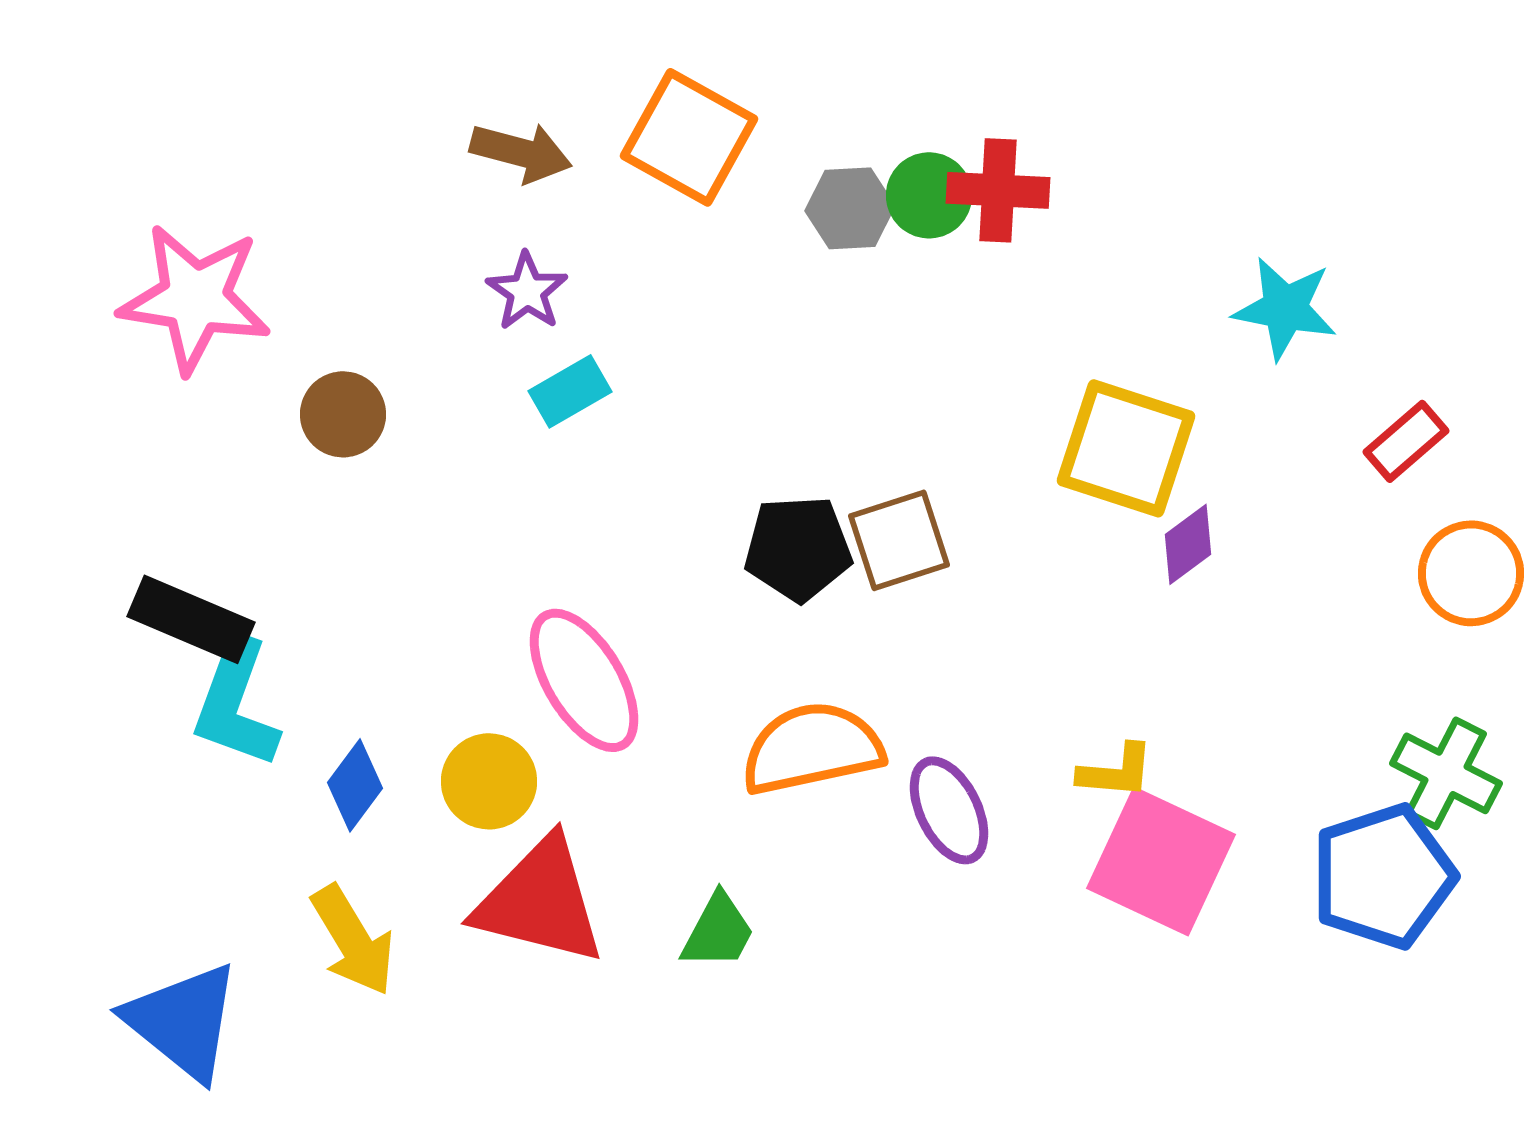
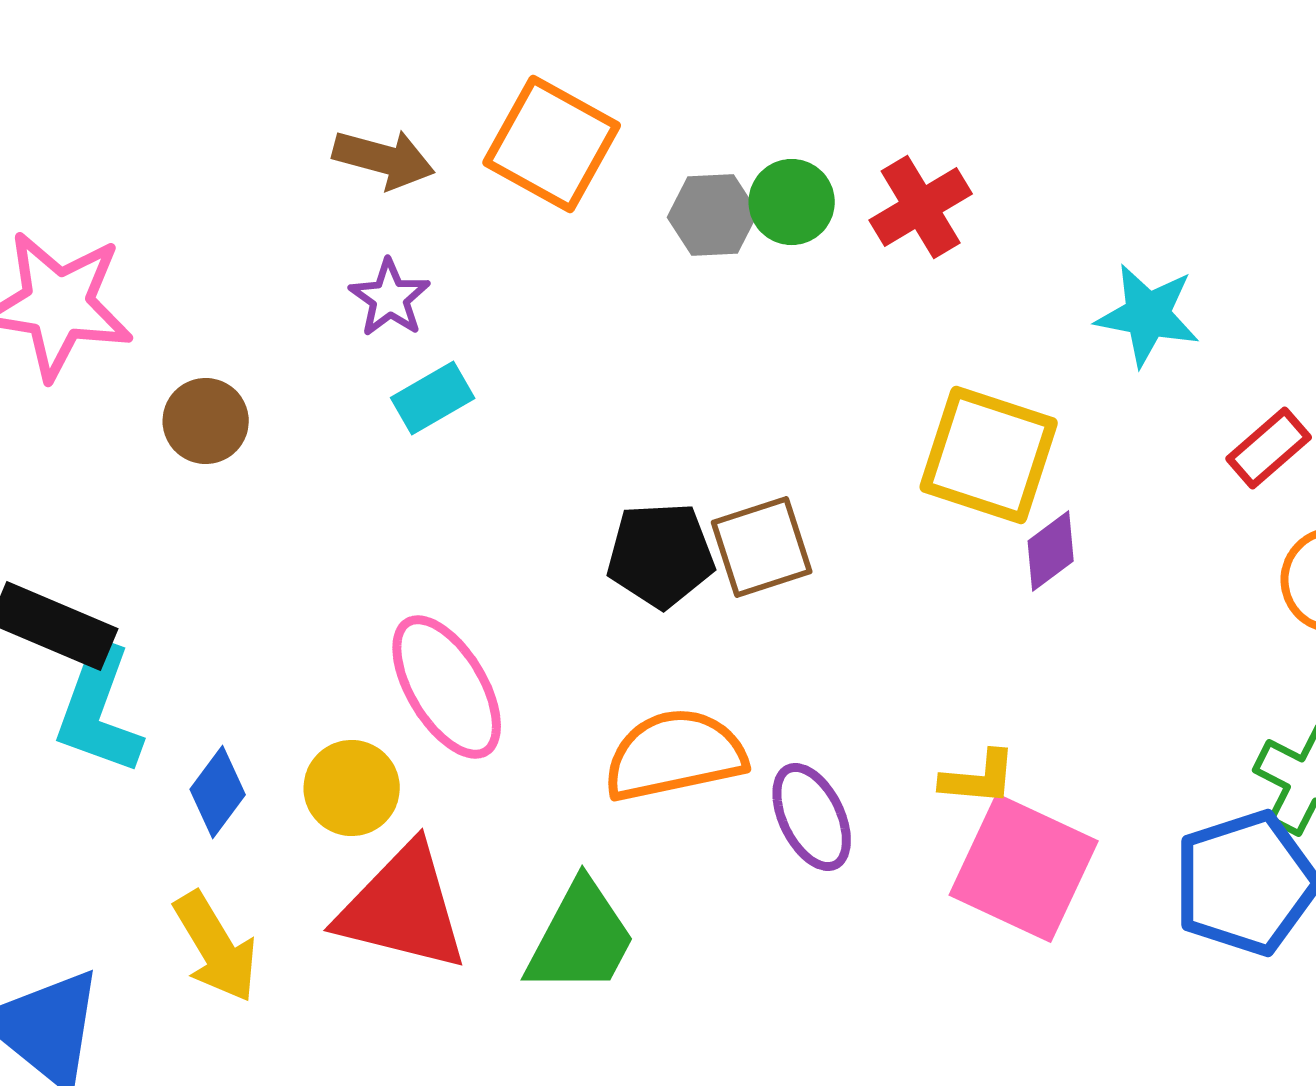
red cross: (998, 190) -> (921, 207), moved, turned -34
green trapezoid: (718, 931) -> (581, 938), size x1.5

